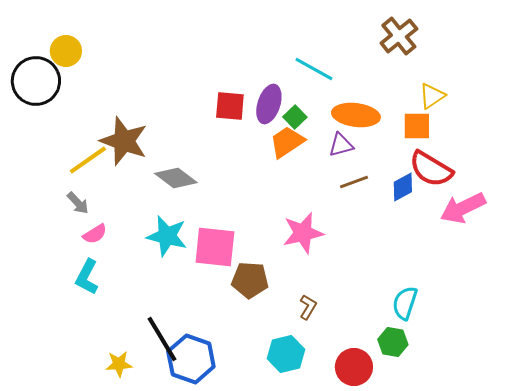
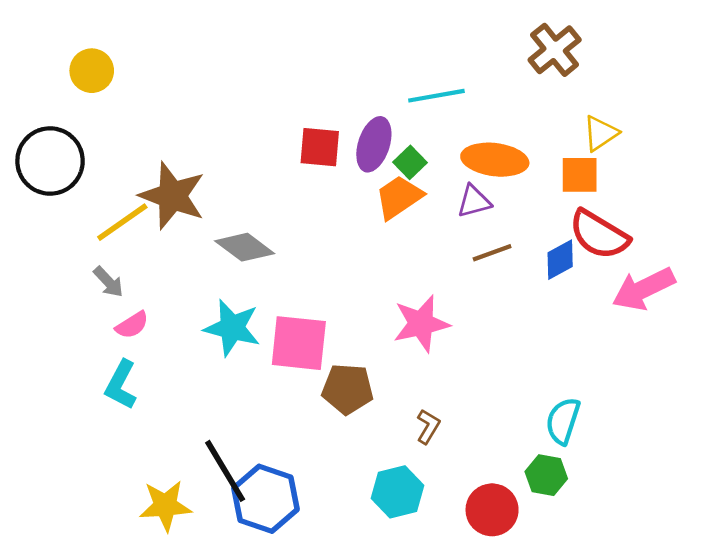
cyan line: (314, 69) -> (436, 96), turned -39
black circle: (36, 81) -> (50, 161), moved
yellow star: (119, 364) -> (165, 506), size x1.4

